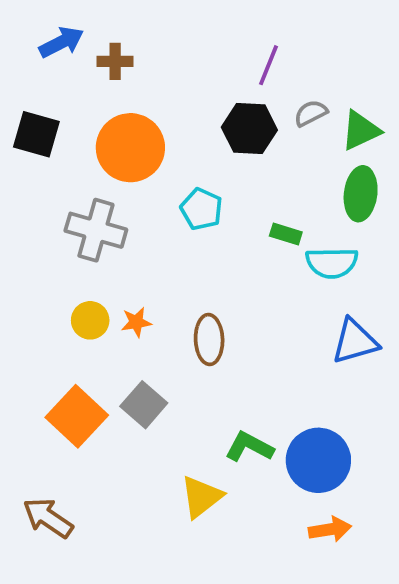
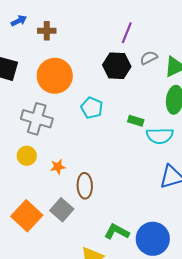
blue arrow: (61, 42) -> (19, 21), size x0.7
yellow circle: (90, 320) -> (27, 156), moved
brown ellipse: (209, 339) -> (85, 186), moved

